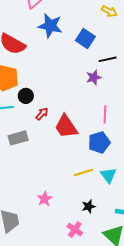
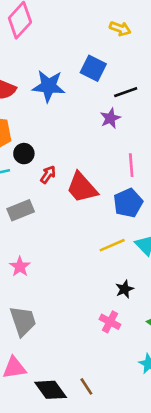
blue star: (50, 26) -> (49, 86), moved
pink star: (45, 199) -> (20, 267), moved

